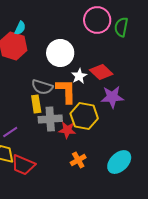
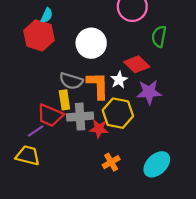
green semicircle: (121, 27) -> (159, 36), moved
white star: (79, 76) -> (119, 80), moved
red trapezoid: (23, 165) -> (50, 115), moved

